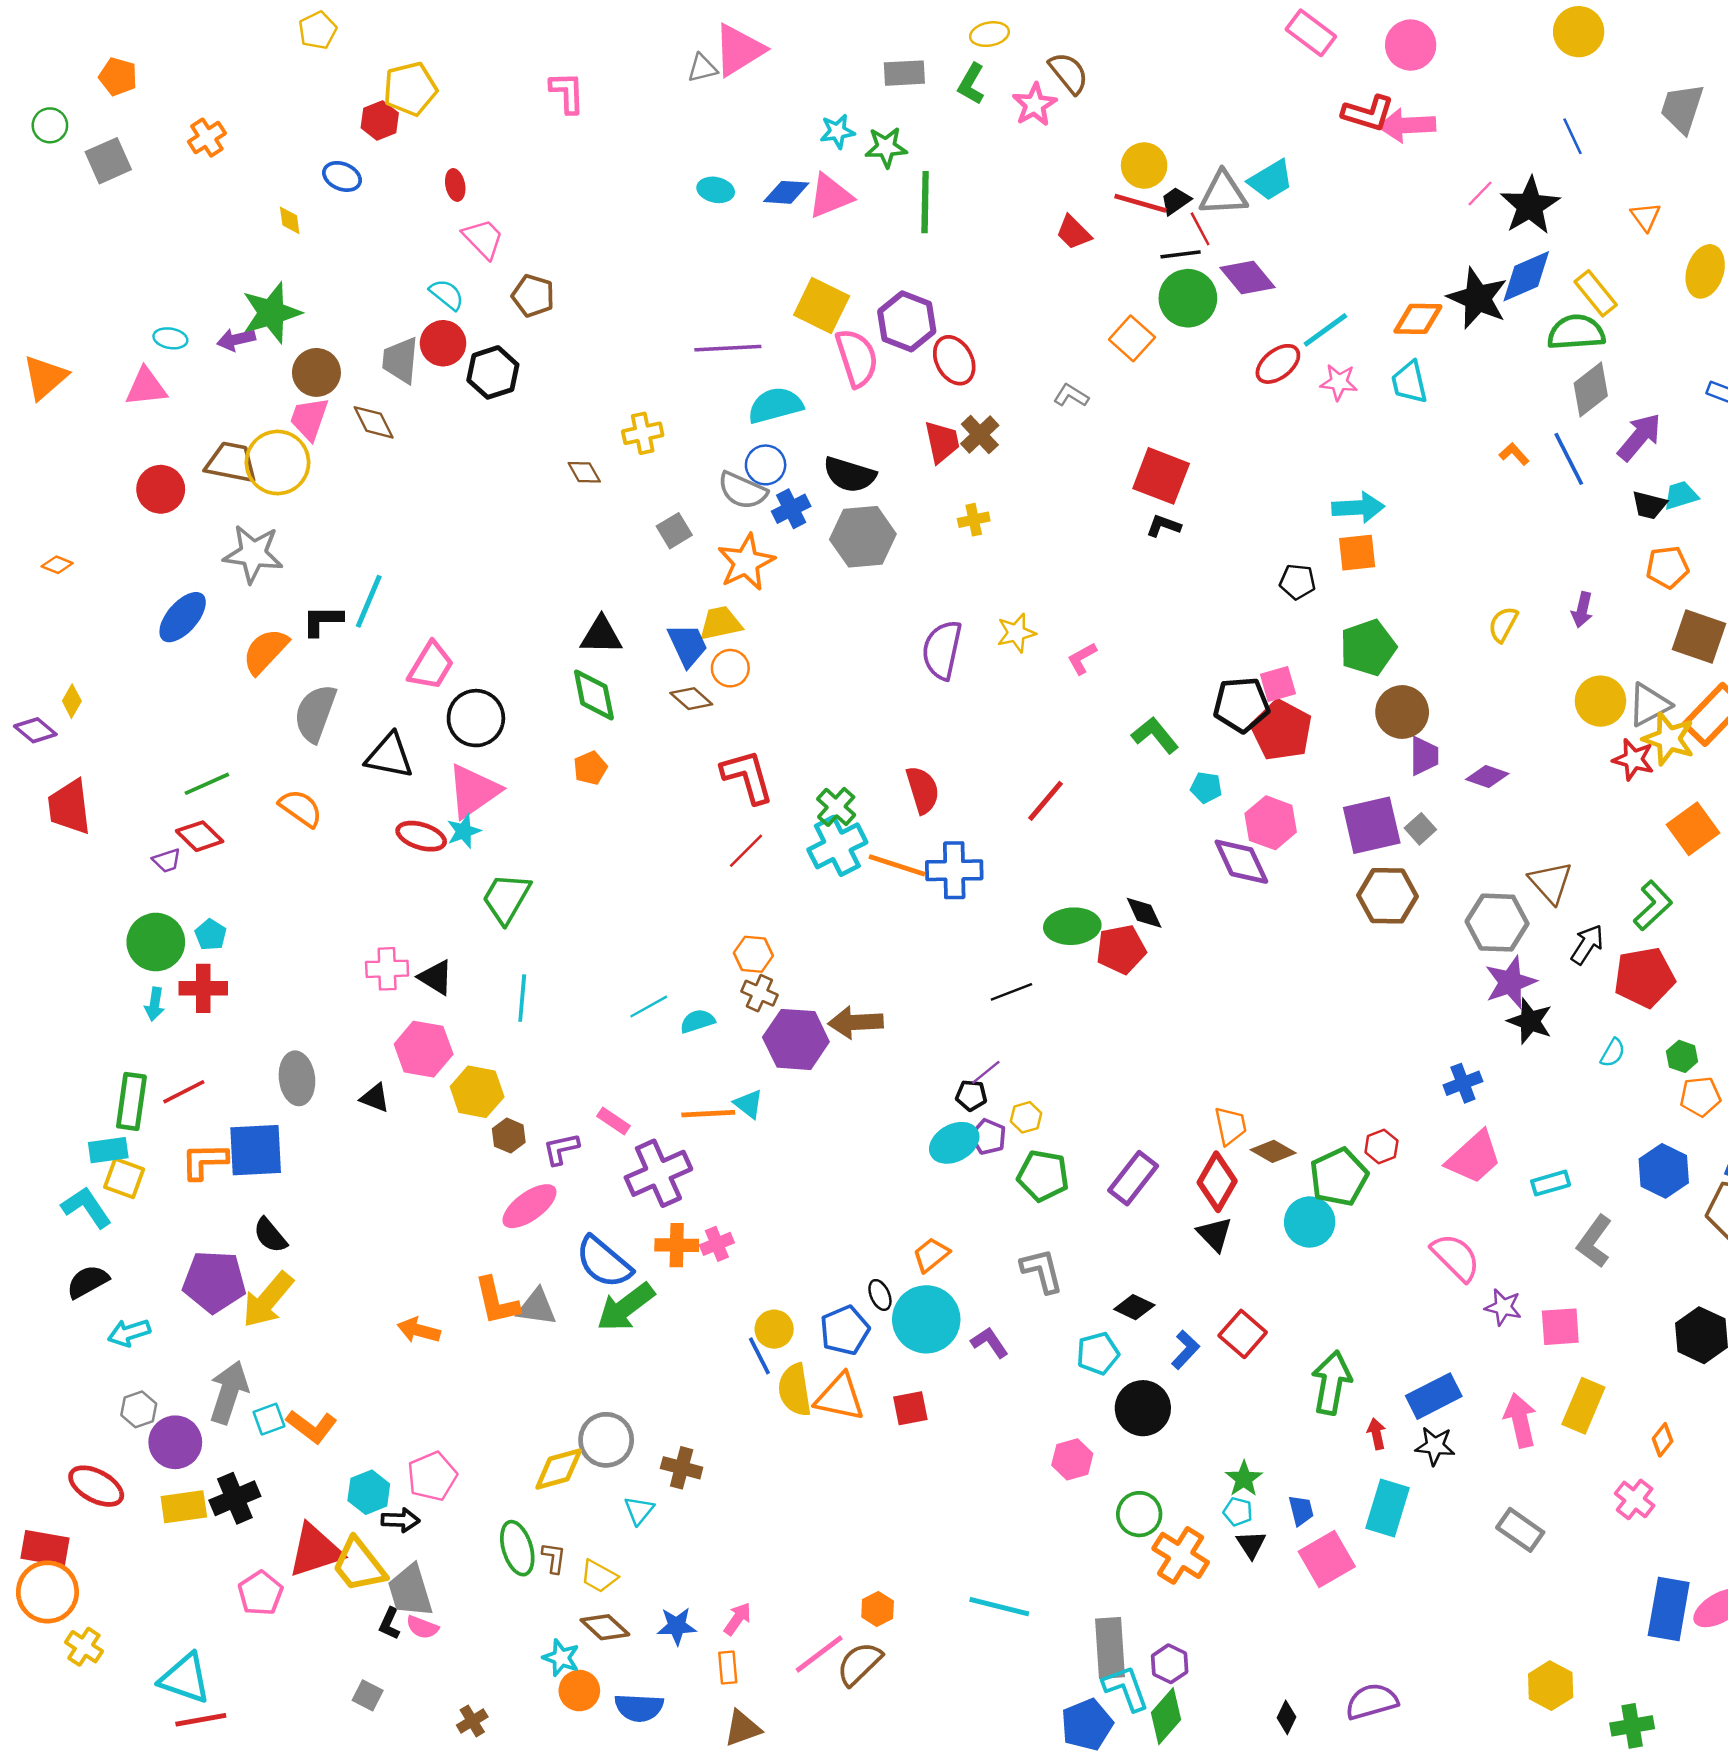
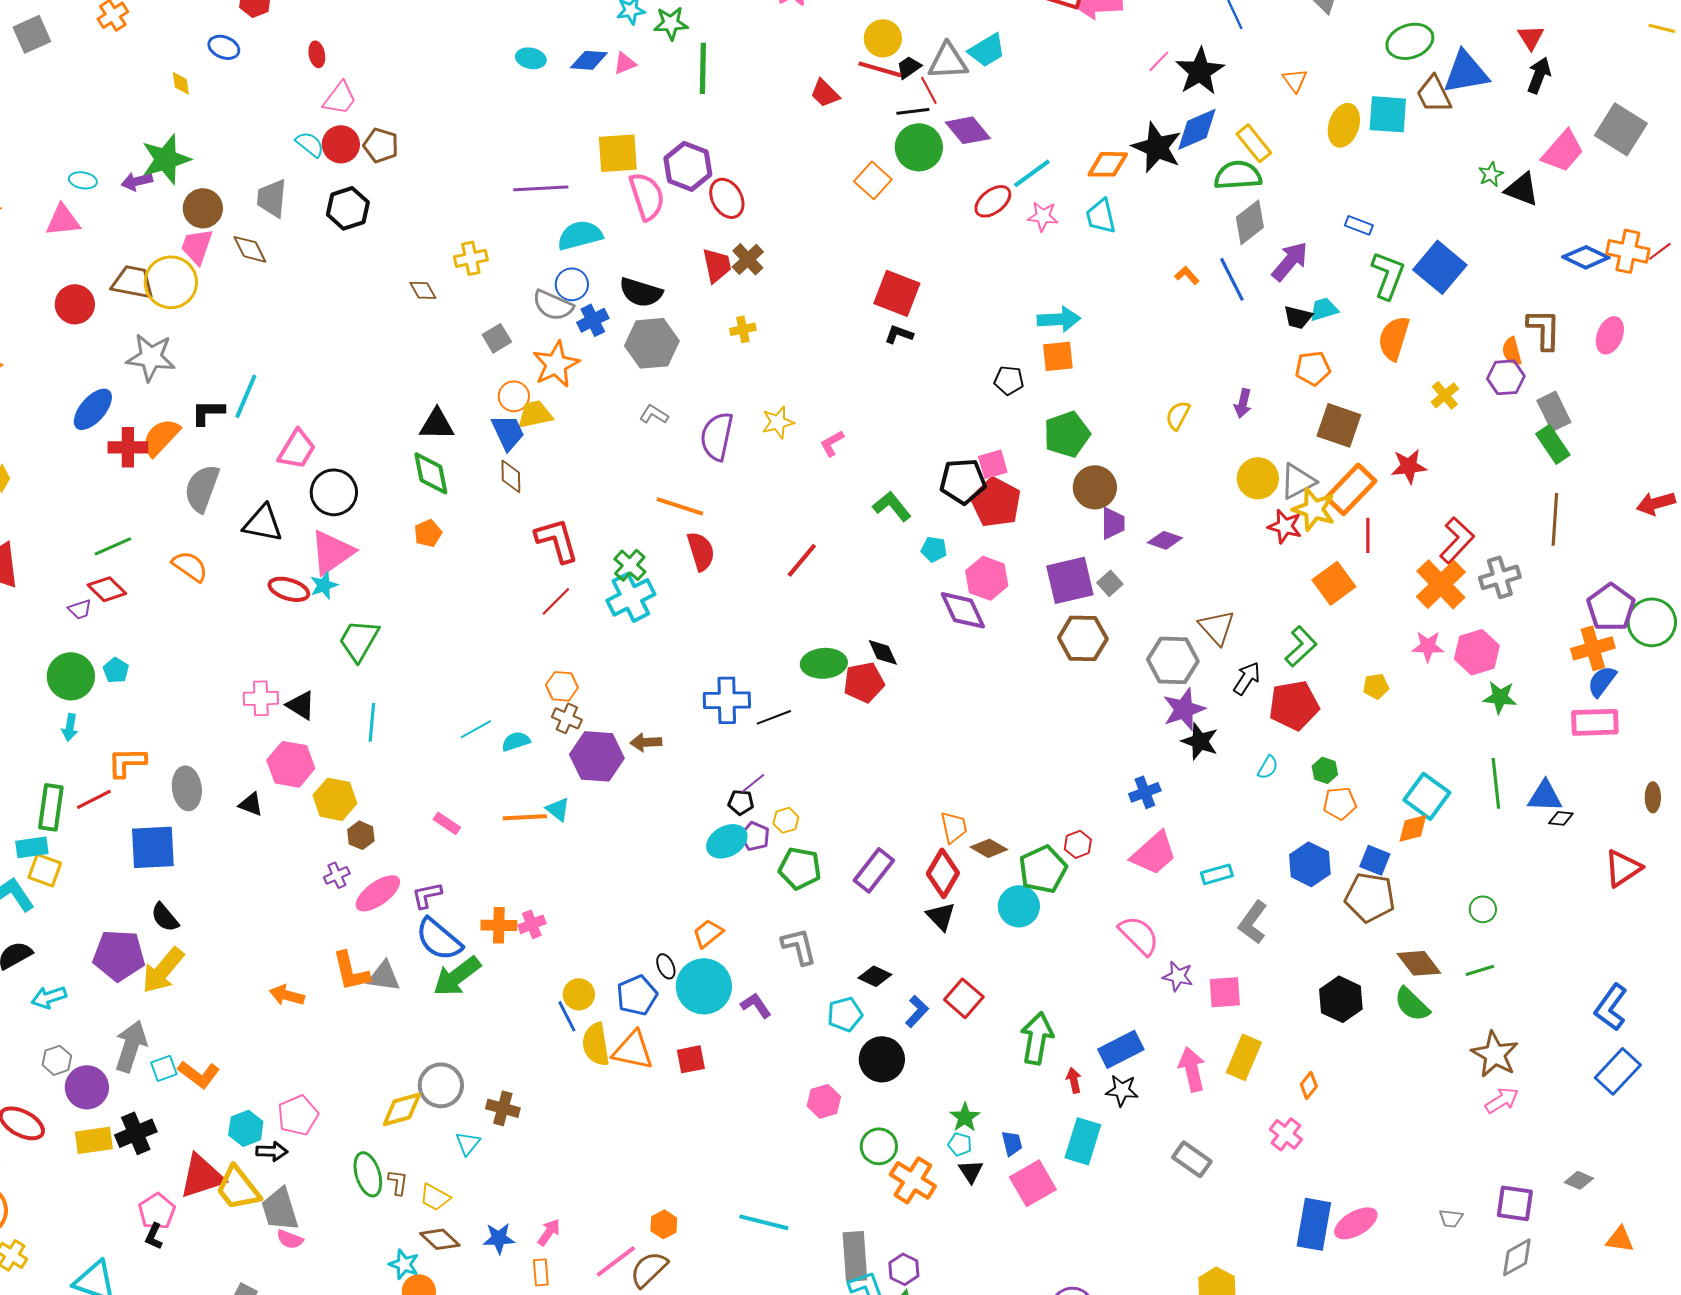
pink triangle: (830, 196) -> (625, 63), size x0.6
pink trapezoid: (483, 239) -> (340, 98), turned 81
yellow square: (822, 305) -> (618, 153), turned -30
red circle: (443, 343) -> (341, 144), moved
gray L-shape: (1071, 396) -> (654, 414), moved
orange circle: (730, 668) -> (514, 396), moved
brown diamond: (691, 699) -> (511, 476), turned 48
orange line: (897, 865) -> (680, 506), moved
blue cross: (954, 870) -> (727, 700), moved
red cross: (203, 988) -> (128, 447), moved
brown arrow: (856, 1022) -> (646, 742), size x0.7
purple L-shape: (561, 1149) -> (427, 895), moved
orange L-shape: (204, 1161) -> (127, 762), moved
purple cross: (658, 1173) -> (337, 875), moved, size x0.5
black L-shape: (389, 1624) -> (154, 1236), moved

